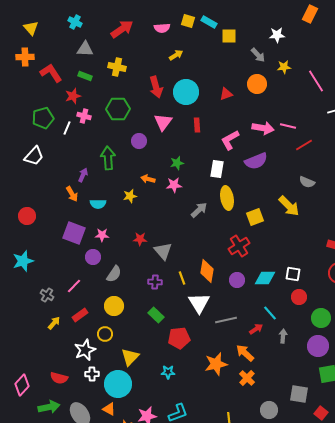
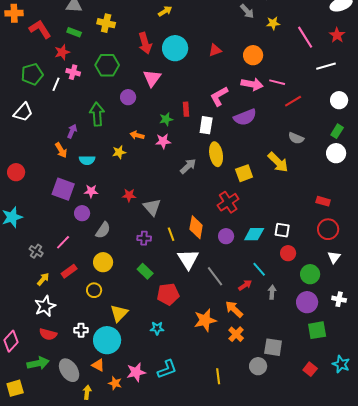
orange circle: (257, 84) -> (253, 55), moved
red rectangle: (197, 125) -> (186, 109), moved
gray line: (226, 320) -> (215, 276), turned 65
white star: (85, 350) -> (45, 306), moved
gray square: (299, 394) -> (273, 347), moved

